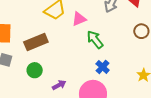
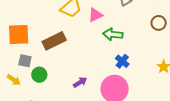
green arrow: (95, 40) -> (113, 34), turned -42
green circle: (35, 70) -> (39, 75), moved

